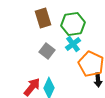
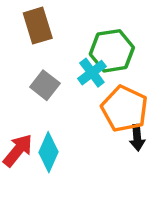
green hexagon: (73, 24) -> (112, 51), moved

